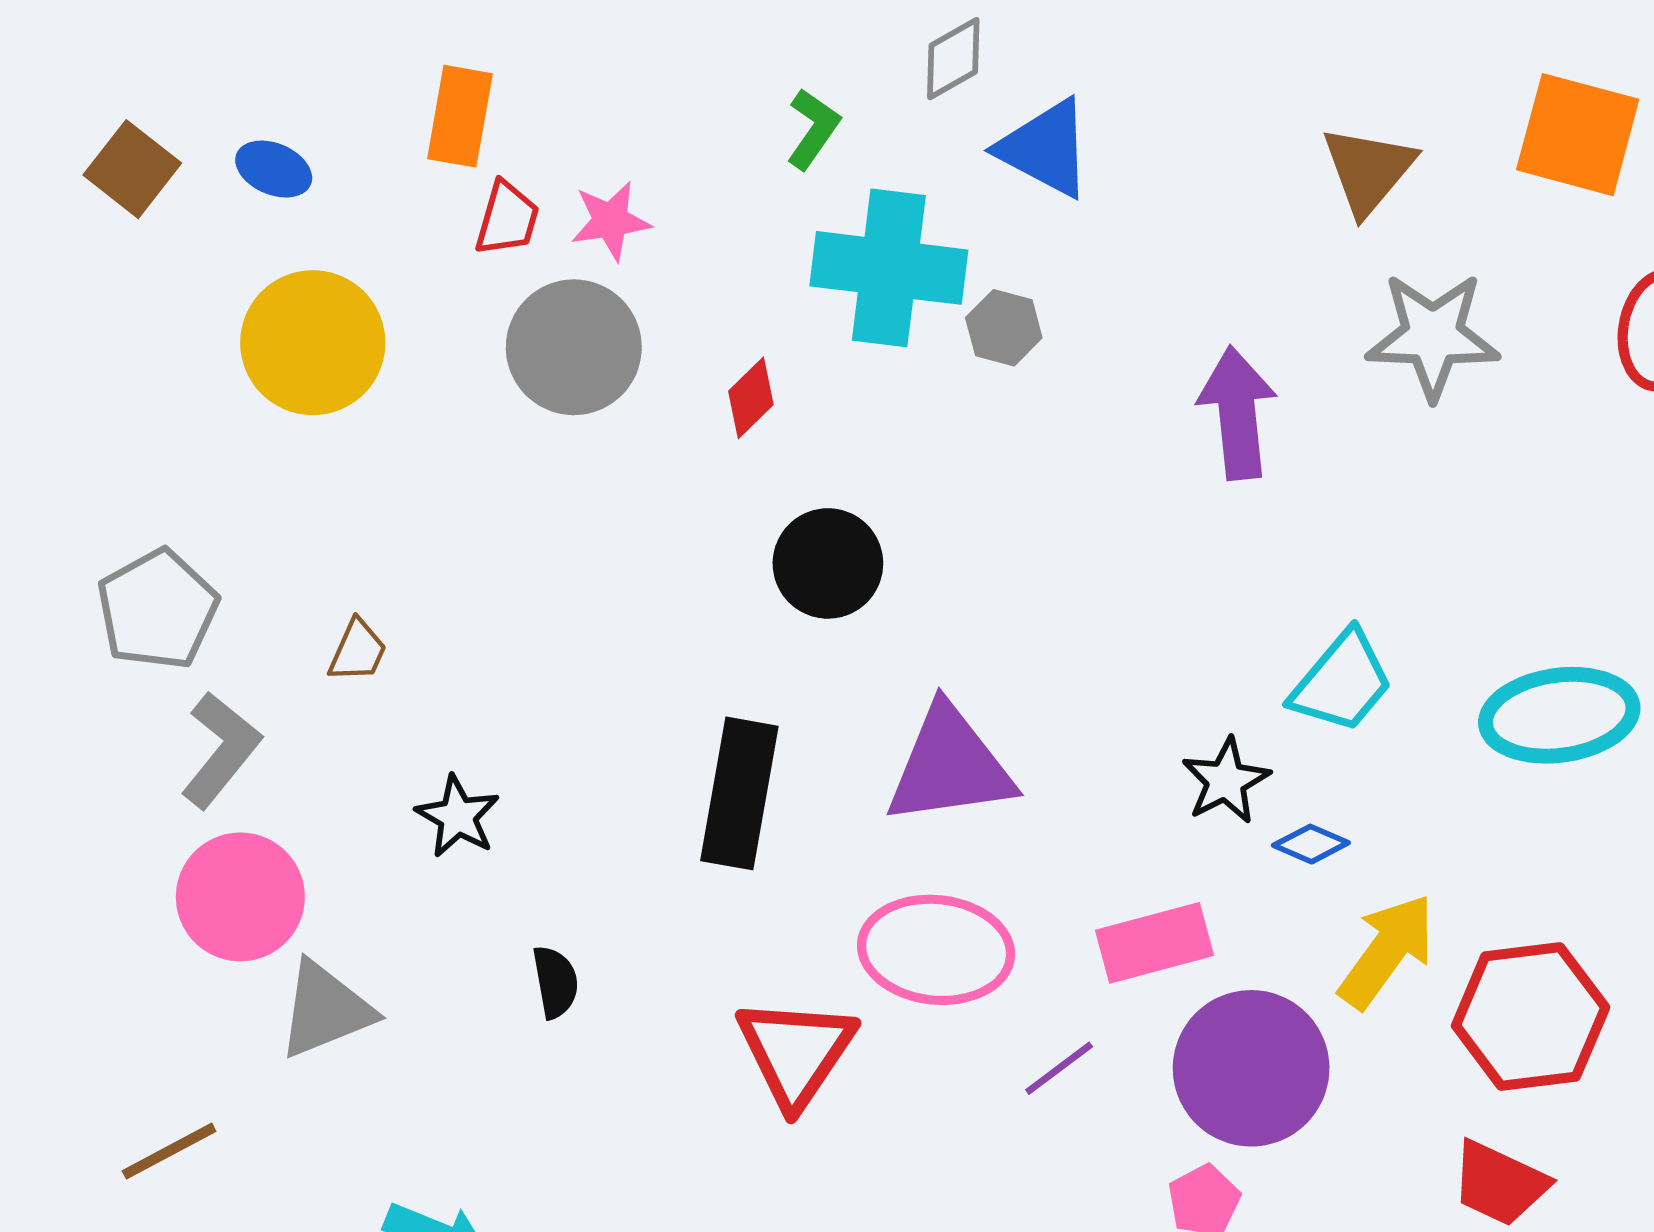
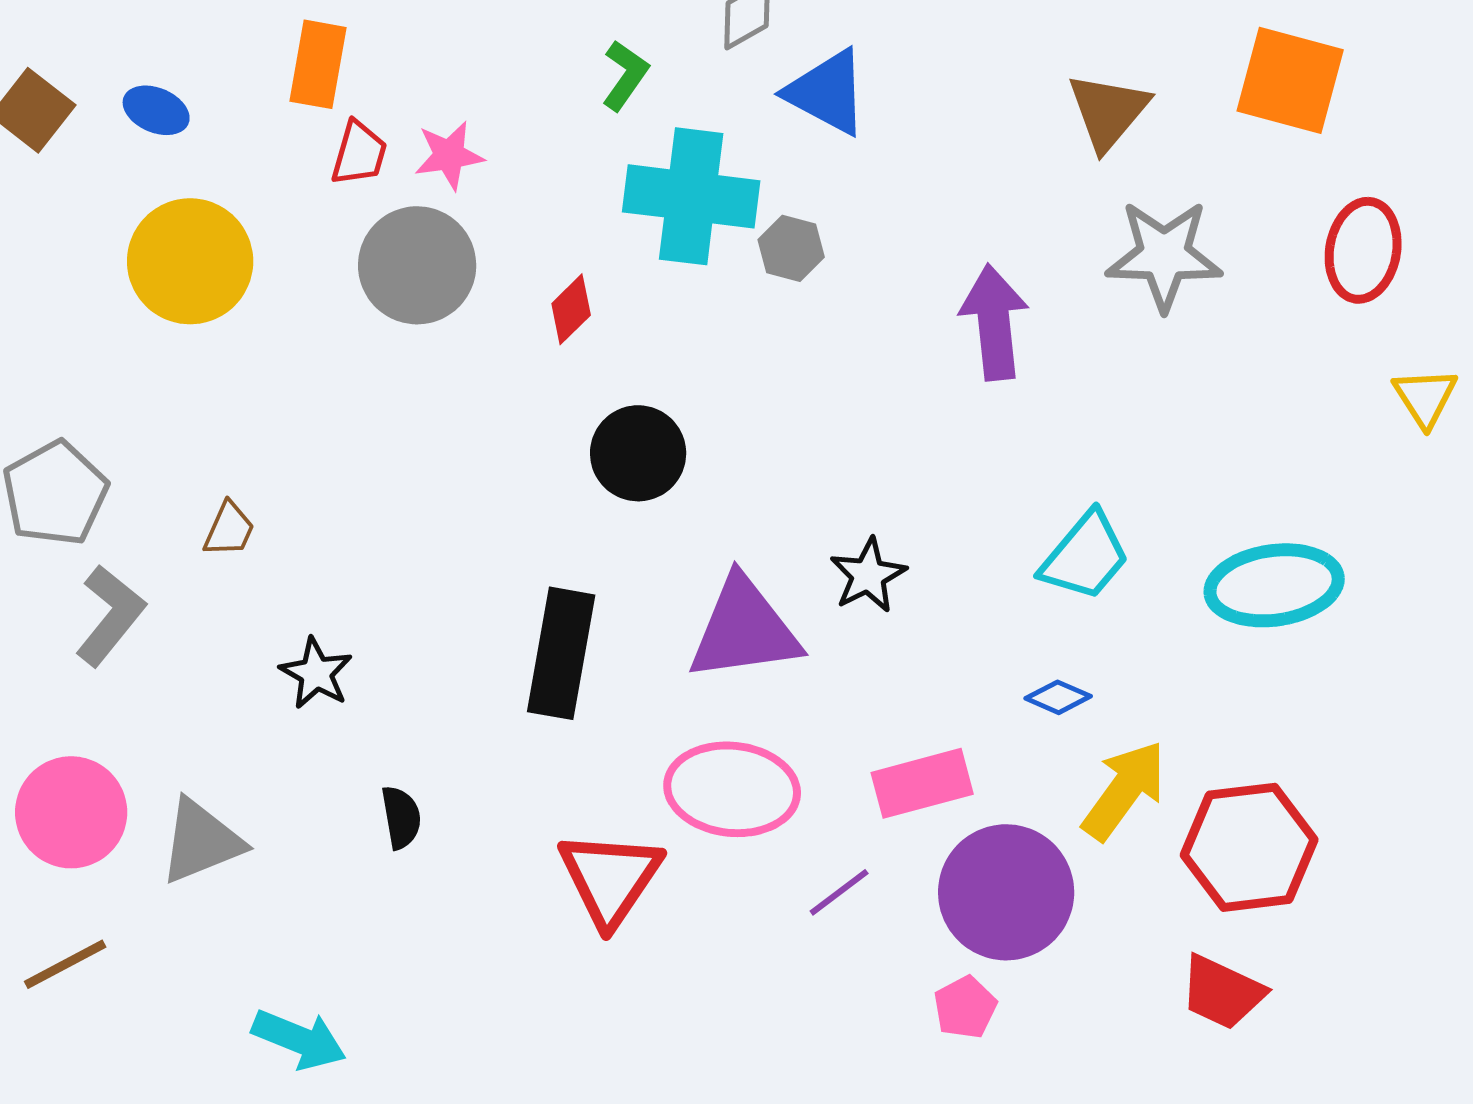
black star: (1226, 781) -> (868, 575), moved
pink circle: (240, 897) -> (71, 812), moved

